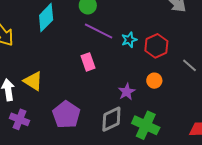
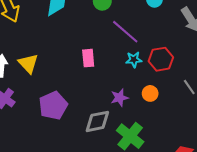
purple line: (99, 31) -> (125, 32), moved
cyan star: (129, 40) -> (134, 60), moved

